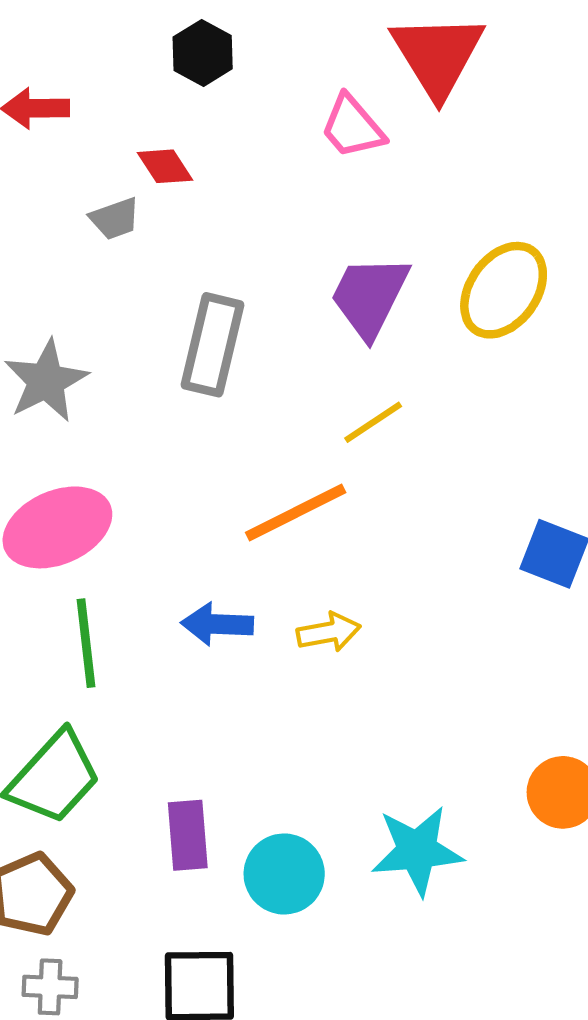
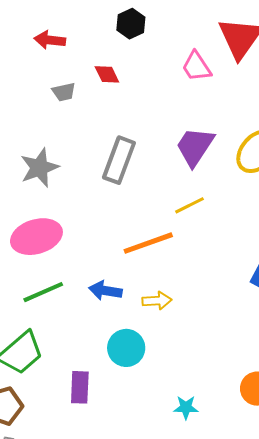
gray trapezoid: (115, 219) -> (64, 92), moved
green line: (86, 643) -> (43, 292), turned 66
cyan star: (417, 851) -> (186, 407), size x0.6
cyan circle: (284, 874) -> (126, 348), moved

